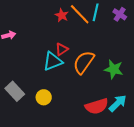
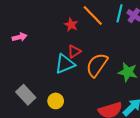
cyan line: (96, 12) -> (120, 13), moved
red star: (62, 15) -> (71, 25), moved

